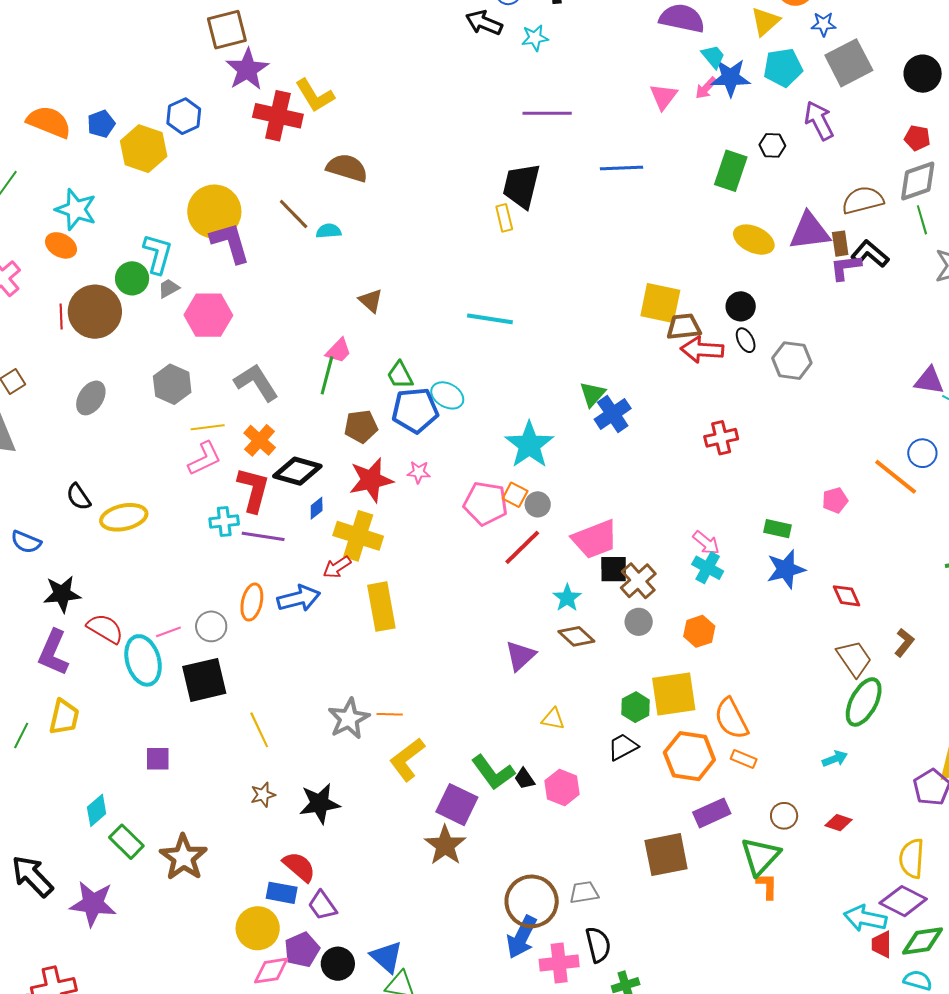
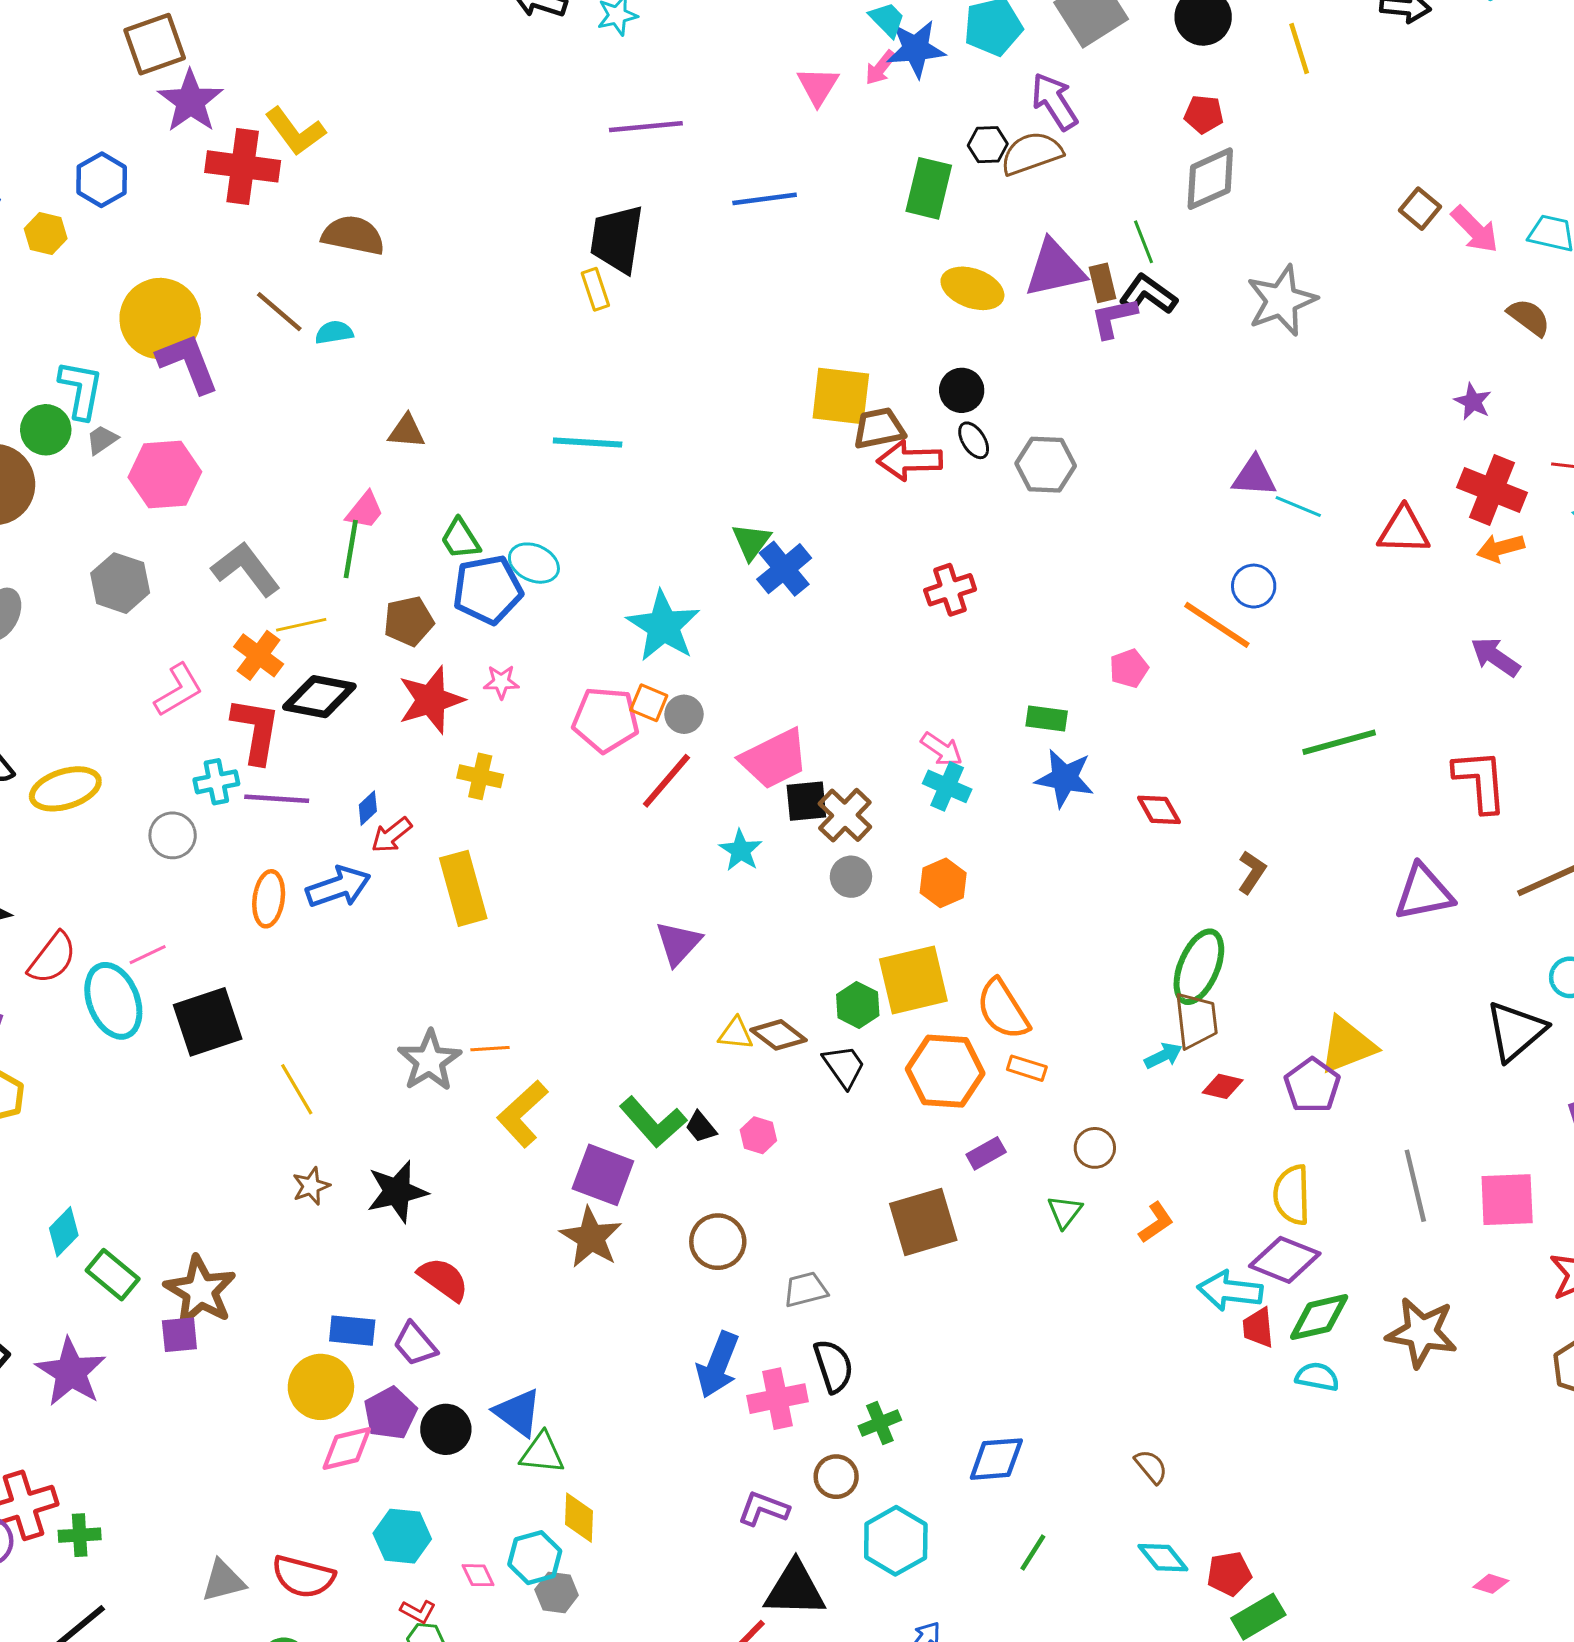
yellow hexagon: (144, 149) -> (46, 234), size x0.6
brown semicircle: (863, 200) -> (1032, 153), moved
green line: (922, 220) -> (1144, 242), moved
brown triangle: (371, 301) -> (406, 431), turned -32
yellow line: (208, 427) -> (301, 625), moved
blue diamond: (317, 508) -> (368, 808), moved
yellow cross: (358, 536) -> (480, 776), moved, size x0.6
blue star: (786, 569) -> (1065, 778), turned 30
gray circle: (211, 626) -> (173, 835), moved
red semicircle: (105, 629) -> (52, 958), turned 102
brown diamond: (576, 636) -> (778, 1035), moved
brown trapezoid: (854, 658) -> (1196, 1020), moved, turned 33
black trapezoid: (623, 747) -> (844, 1066), turned 88
purple square: (158, 759) -> (179, 1335), moved
pink hexagon: (562, 787) -> (758, 1135), size x0.7
purple rectangle: (712, 813) -> (986, 1153), size x0.7
red diamond: (839, 823) -> (1223, 1086), moved
green triangle: (760, 856) -> (1065, 1212), size x0.6
red semicircle: (299, 867) -> (443, 1279), moved
orange L-shape: (767, 886) -> (1156, 1223), moved, turned 60
brown circle: (532, 901) -> (718, 1242), moved, size x0.7
purple star: (93, 904) -> (71, 1372), turned 30

